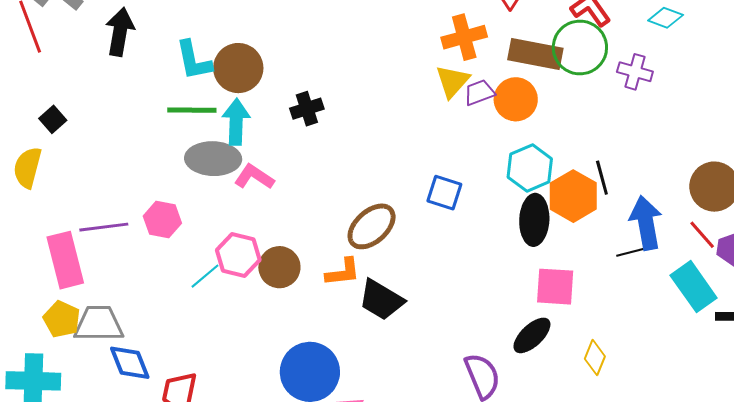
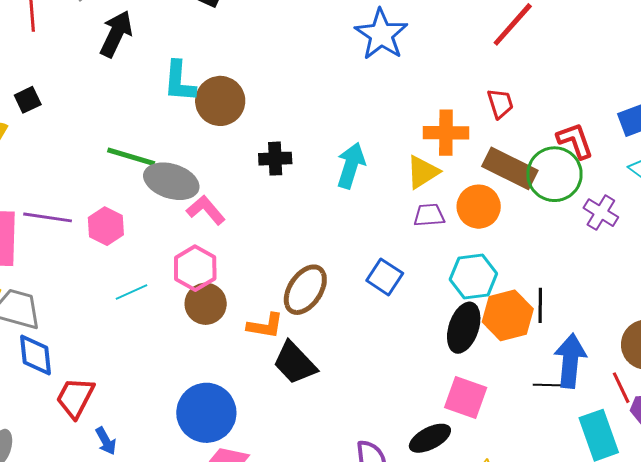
purple trapezoid: (479, 92) -> (429, 215), moved
green line: (192, 110) -> (131, 157), moved
cyan arrow: (236, 122) -> (351, 166), moved
brown ellipse: (372, 226) -> (305, 290), turned -30
pink hexagon: (238, 255) -> (195, 268), moved

